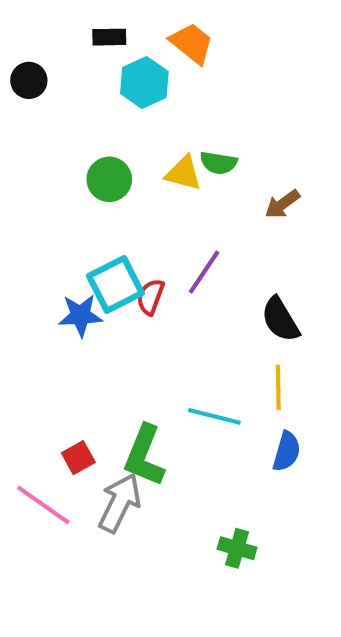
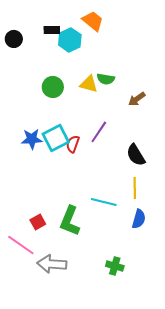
black rectangle: (109, 37) -> (52, 30), moved
blue star: (80, 315) -> (32, 139), moved
gray arrow: (120, 503) -> (52, 264), moved, turned -112

